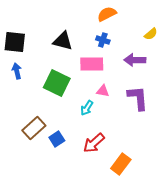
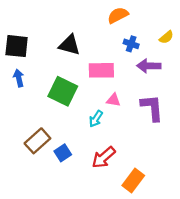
blue cross: (103, 40) -> (131, 44), moved

